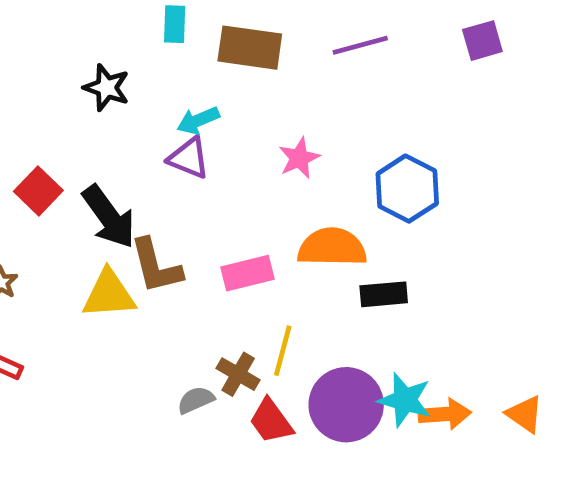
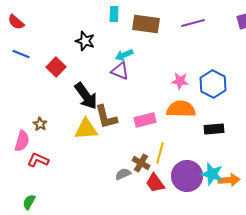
pink star: (299, 158) -> (180, 81), moved, turned 30
red square: (38, 191) -> (56, 67), moved
black rectangle: (384, 294) -> (214, 129), moved

